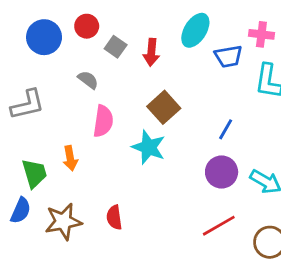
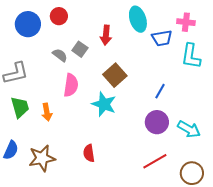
cyan ellipse: (195, 30) -> (138, 19), turned -50
gray square: (116, 47) -> (80, 49), moved
green trapezoid: (34, 173) -> (20, 107), moved
red semicircle: (114, 217) -> (89, 153), moved

